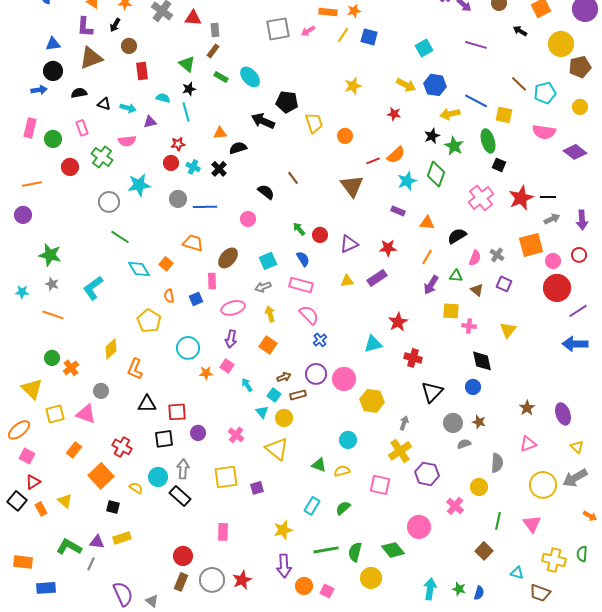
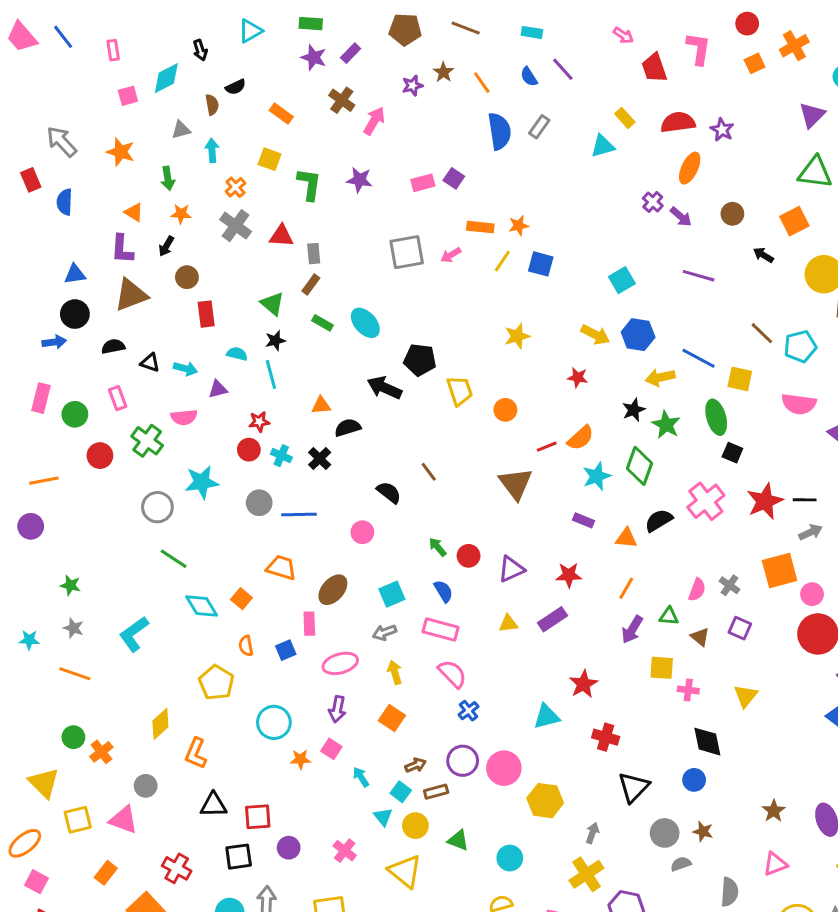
black semicircle: (457, 236) -> (659, 520), moved
green star: (50, 255) -> (70, 585), size x0.6
green triangle: (319, 465) -> (458, 840), moved

